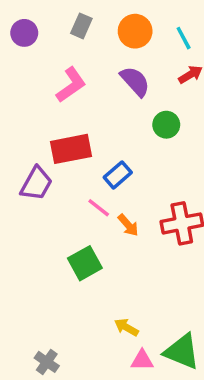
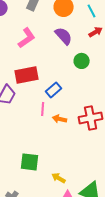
pink line: (99, 208) -> (43, 109), turned 56
orange arrow: (128, 225) -> (60, 119), turned 144
green square: (85, 263) -> (30, 162), moved, turned 36

